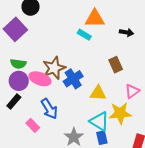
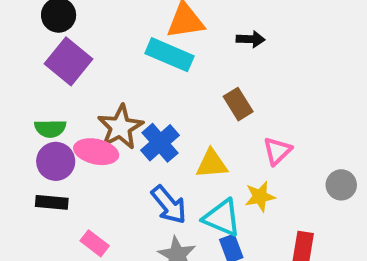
purple square: (15, 29) -> (69, 61), moved
cyan rectangle: (84, 35) -> (170, 55), size x1.6
black rectangle: (14, 102) -> (52, 202), turned 63
blue arrow: (49, 109) -> (169, 205), moved
yellow star: (120, 113) -> (260, 197), size x0.7

